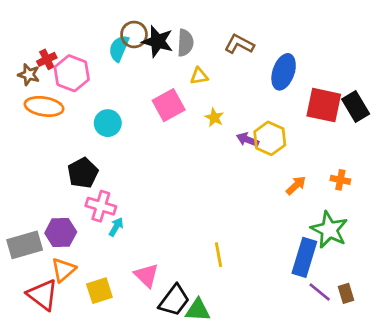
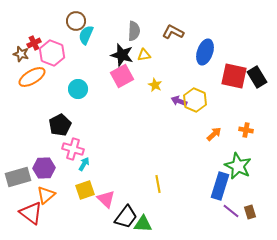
brown circle: (134, 34) -> (76, 21), moved
black star: (158, 41) -> (122, 55), moved
orange ellipse: (44, 106) -> (32, 77), turned -40
yellow square: (99, 291) -> (85, 190), moved

